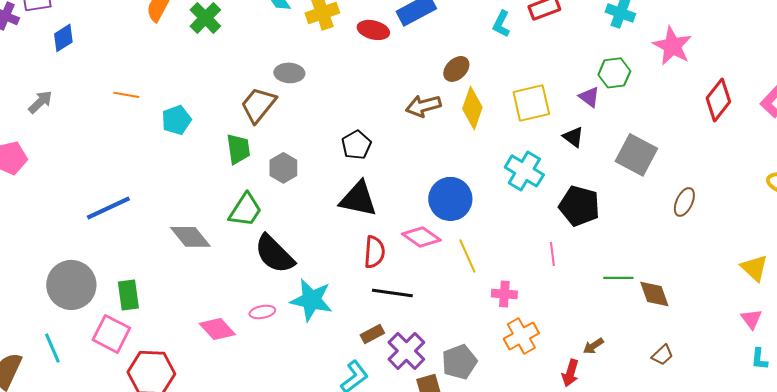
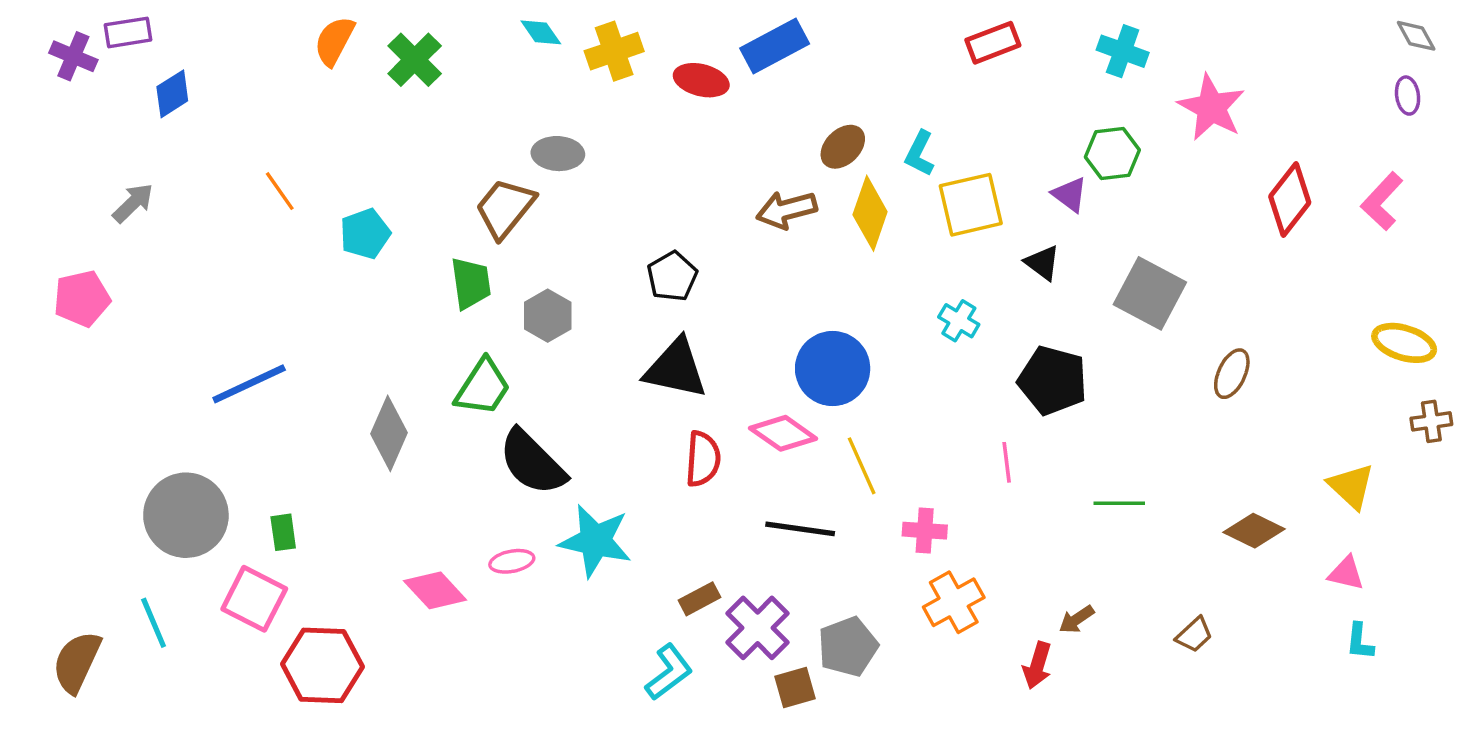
cyan L-shape: (501, 24) -> (920, 154), moved
orange line: (126, 95) -> (280, 191), turned 45
cyan cross: (524, 171) -> (959, 321), size x0.6
gray diamond: (190, 237) -> (389, 433), turned 63
black line: (392, 293) -> (800, 529), moved
brown diamond: (654, 294) -> (1254, 531), moved, turned -44
green rectangle: (128, 295) -> (283, 532), size x0.7
pink triangle: (751, 319) -> (1346, 573), turned -40

